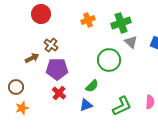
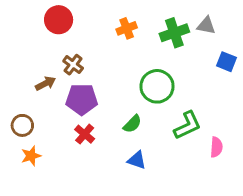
gray triangle: (131, 42) -> (206, 26), moved, turned -32
blue triangle: (86, 105) -> (137, 160), moved, turned 40
green L-shape: (122, 106) -> (187, 125), moved

